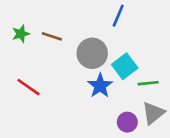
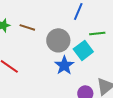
green line: (148, 83) -> (97, 33), moved

